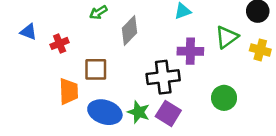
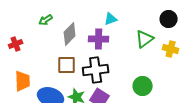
purple cross: (190, 51) -> (99, 39), moved
brown square: (96, 69) -> (67, 65), moved

